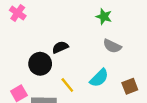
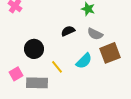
black semicircle: (60, 47) -> (68, 31), moved
brown square: (130, 86) -> (110, 53), moved, size x1.5

